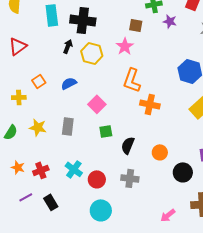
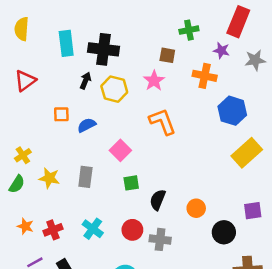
purple star: (170, 21) -> (221, 51), moved
orange L-shape: (132, 80) -> (162, 122), turned 140
orange square: (39, 81) -> (61, 114), moved, turned 32
yellow cross: (19, 97) -> (23, 155), moved, turned -32
orange cross: (150, 104) -> (205, 76), moved
red circle: (97, 179) -> (132, 230), moved

